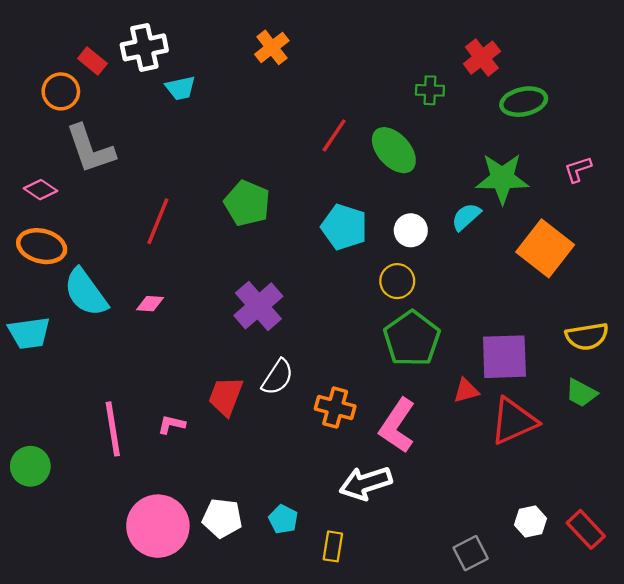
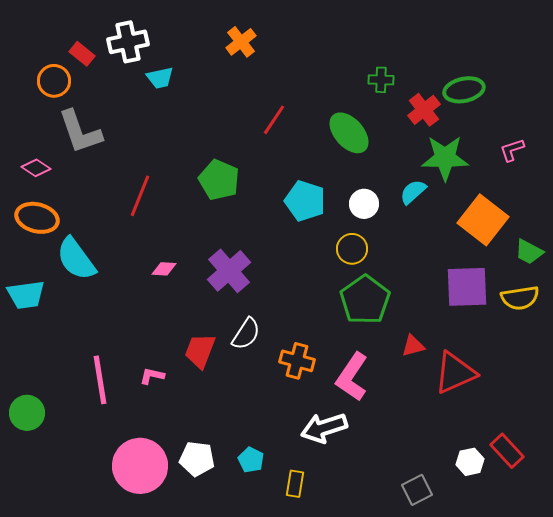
red cross: (482, 58) -> (424, 110), moved
red line: (334, 135) -> (274, 120), moved
pink diamond: (150, 304) -> (164, 269), moved
purple square: (504, 357) -> (467, 287), moved
green trapezoid: (581, 393) -> (529, 252), moved
red rectangle: (586, 529) -> (507, 451), moved

